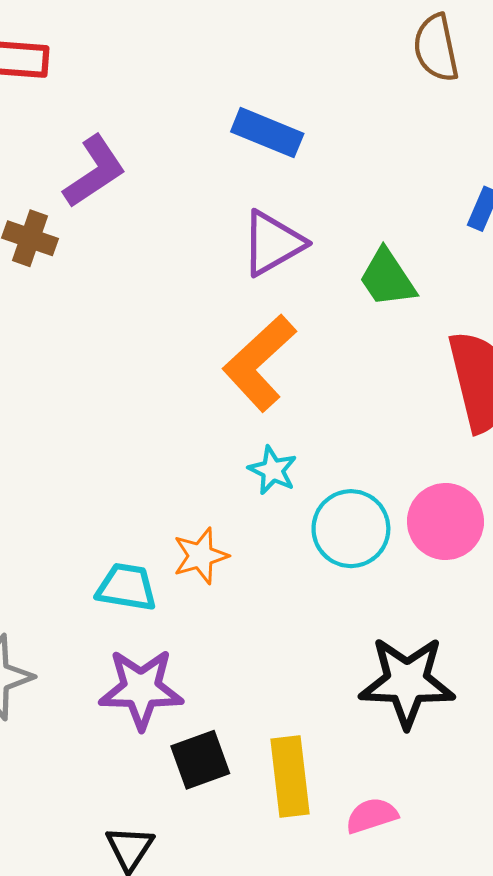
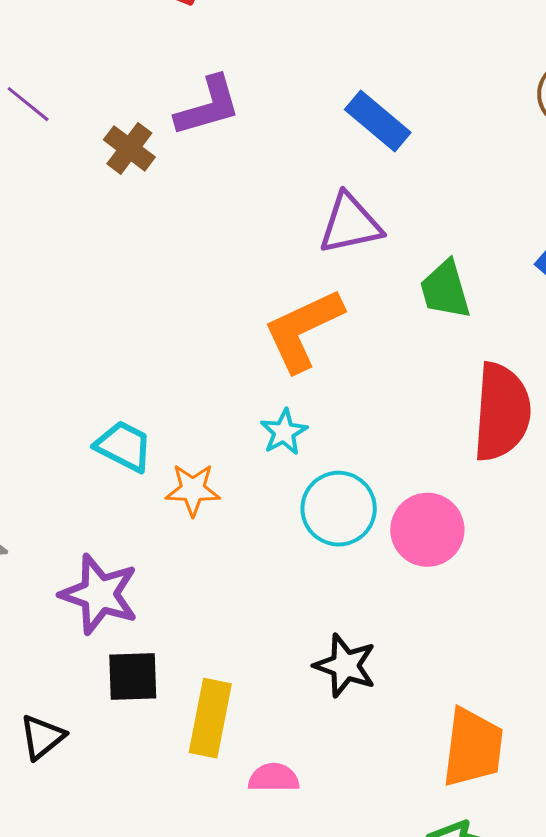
cyan trapezoid: (127, 587) -> (124, 446), moved
black star: (407, 682) -> (345, 666), size x0.7

